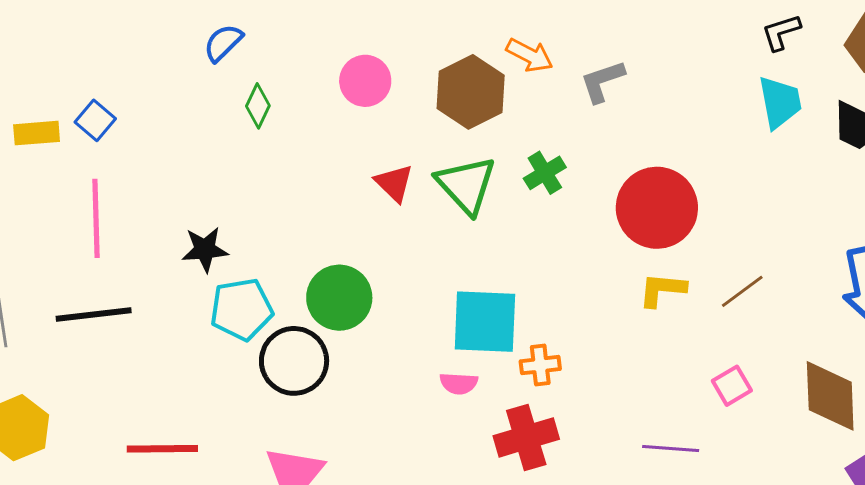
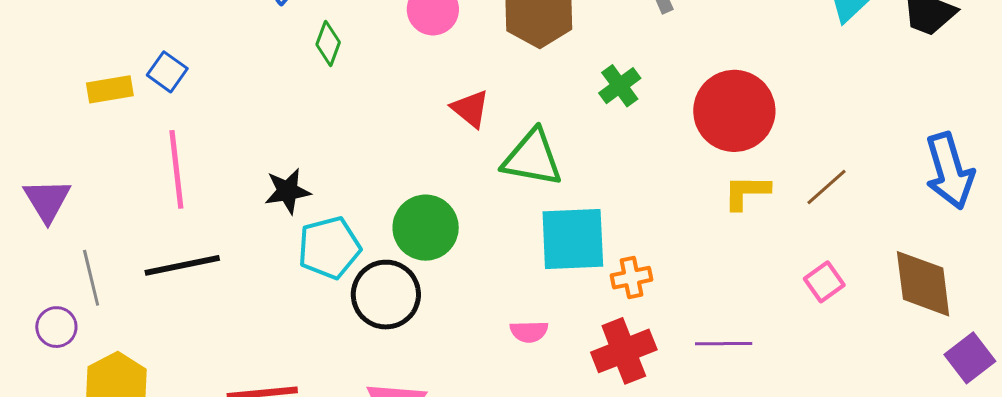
green triangle: (466, 185) -> (532, 158), moved, turned -32
pink semicircle: (459, 383) -> (529, 332), moved
purple line: (671, 448) -> (724, 344), moved

